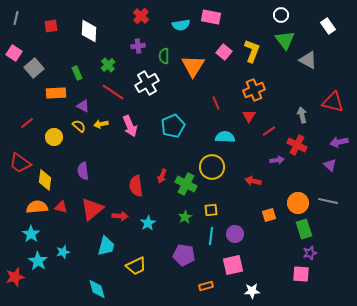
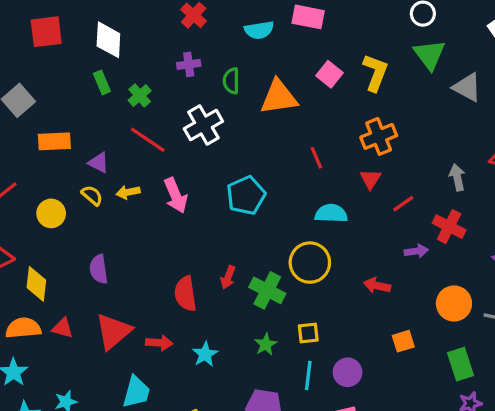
red square: (51, 26) -> (46, 32), size x1.5
orange triangle: (193, 66) -> (279, 97), turned 50
green rectangle: (77, 73) -> (102, 82), moved
orange circle: (298, 203) -> (454, 303), moved

